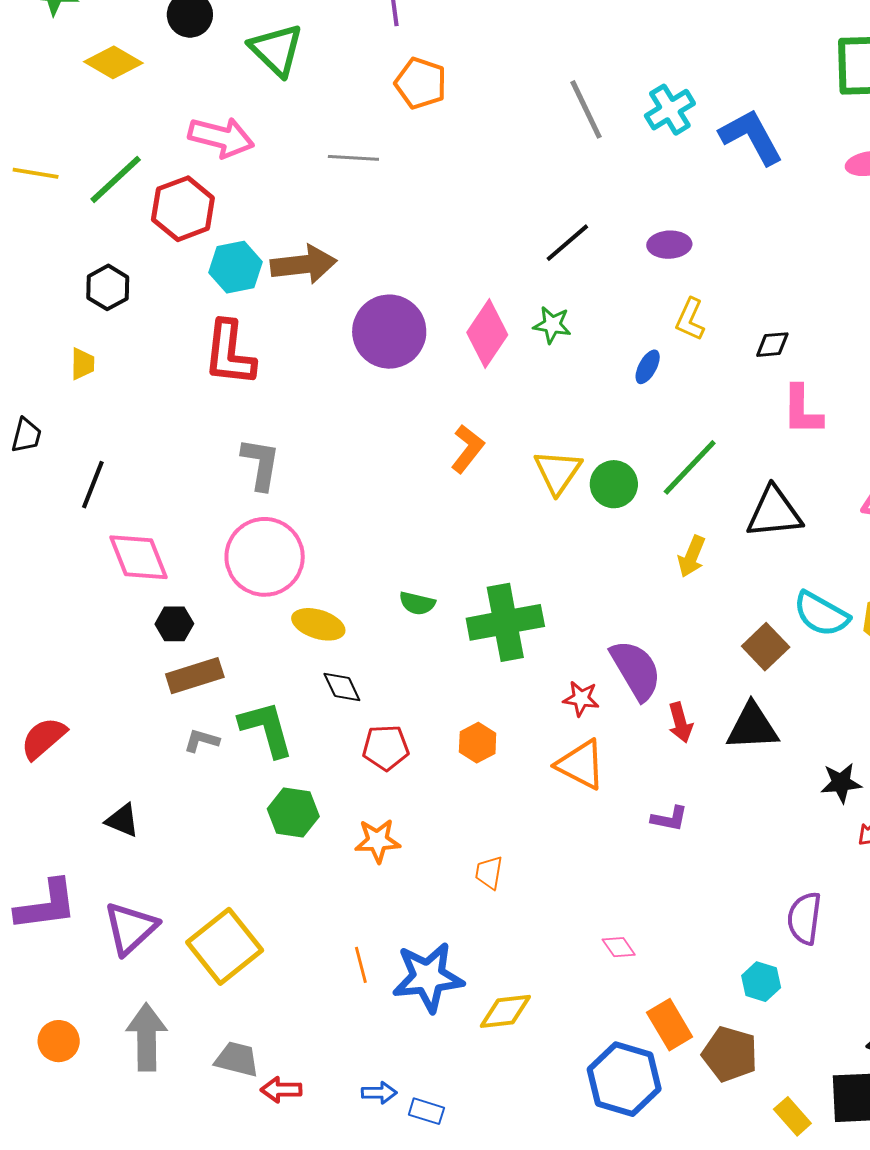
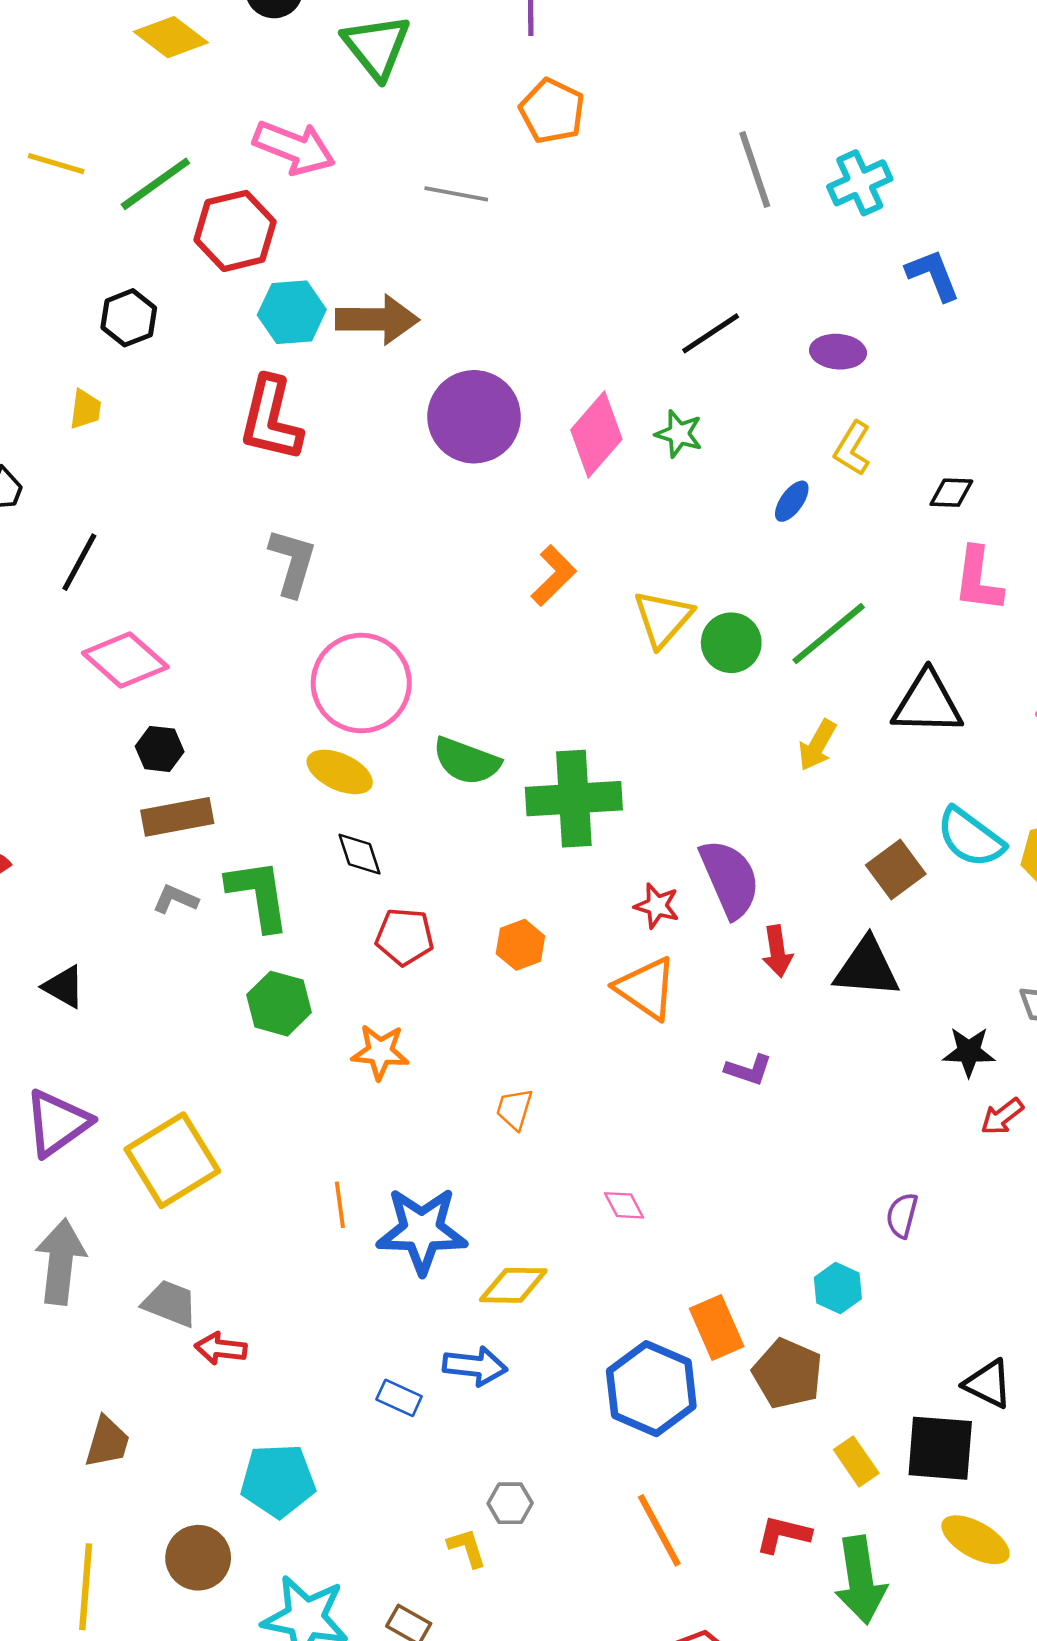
blue L-shape: (751, 137) -> (933, 275), moved, size x0.7
pink diamond: (139, 557) -> (125, 660), turned -34
pink circle: (265, 557) -> (361, 683), moved
green semicircle: (417, 603) -> (467, 761), size x1.5
purple semicircle: (804, 918) -> (902, 1215), size x0.7
pink diamond: (619, 947) -> (624, 1205), moved
blue arrow: (379, 1093) -> (475, 1366), moved, size x1.4

